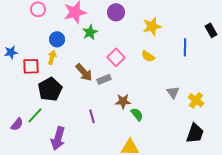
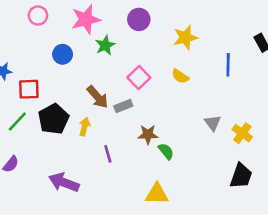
yellow arrow: (52, 57) -> (85, 127), moved
green line: (35, 115) -> (17, 122), moved
purple arrow: (58, 138) -> (64, 182), turned 95

